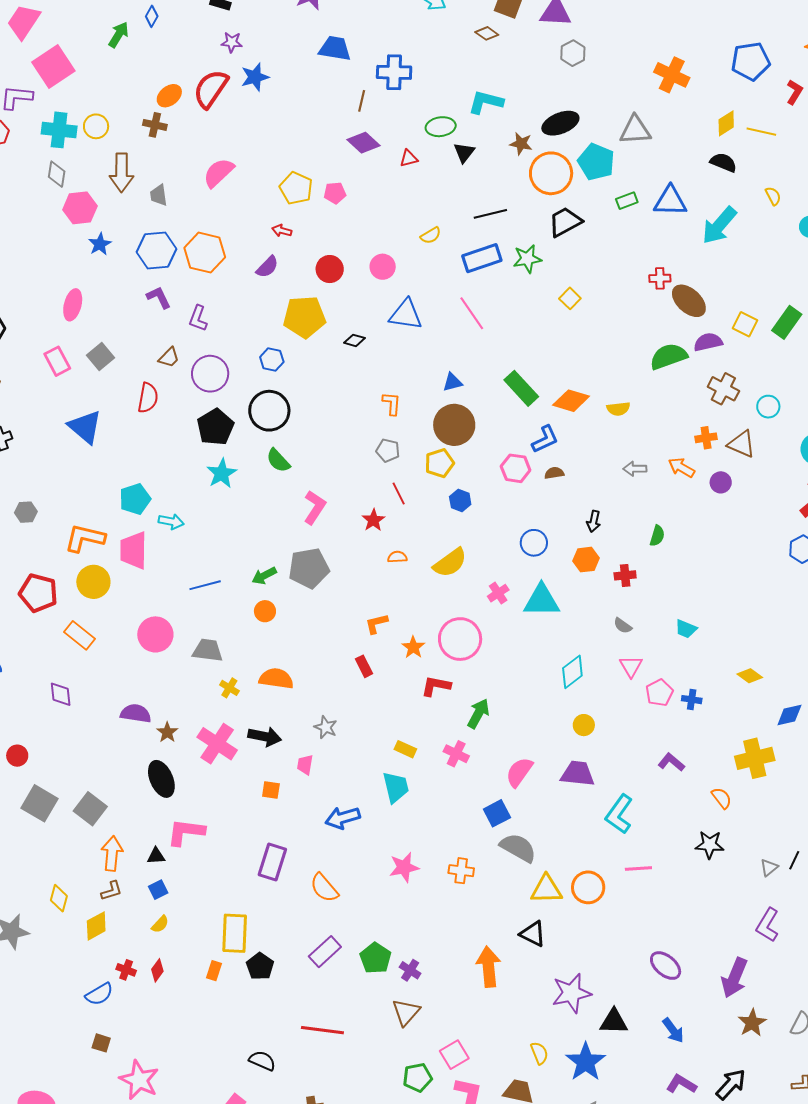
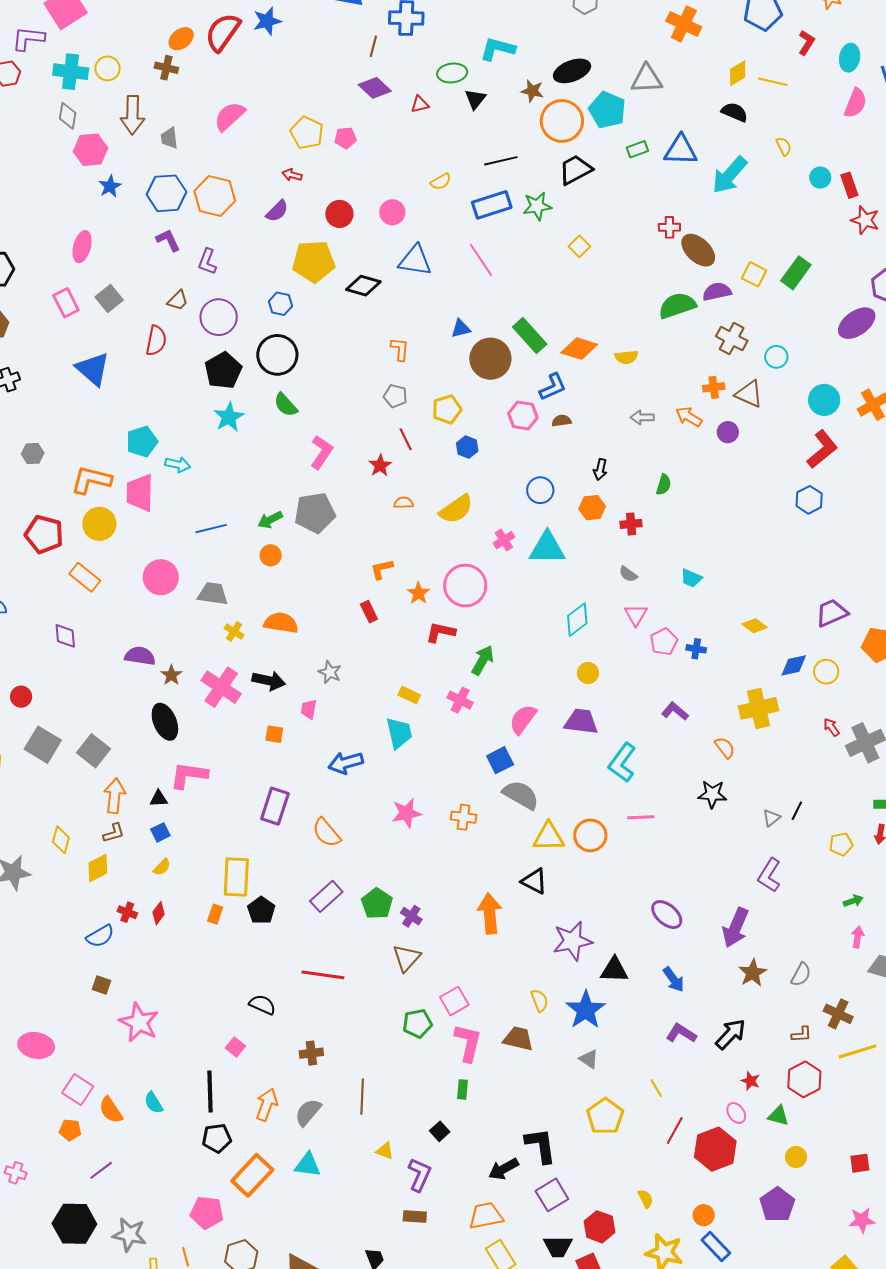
black diamond: (355, 340) -> (363, 286), size x1.6
brown circle: (454, 425) -> (490, 359), moved

